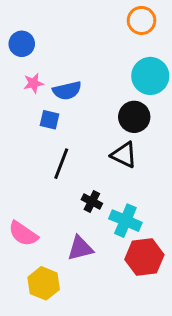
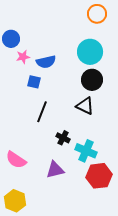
blue circle: (22, 44) -> (11, 39), moved
cyan circle: (150, 76) -> (90, 52), moved
yellow hexagon: (44, 283) -> (15, 201), moved

